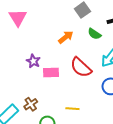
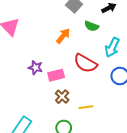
brown cross: (31, 104) -> (62, 97), moved

